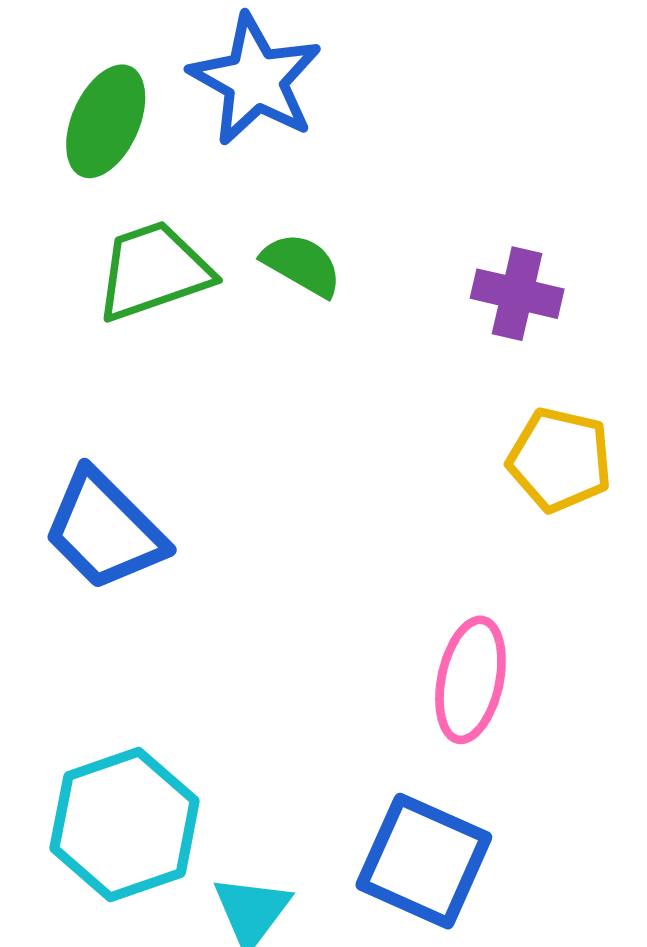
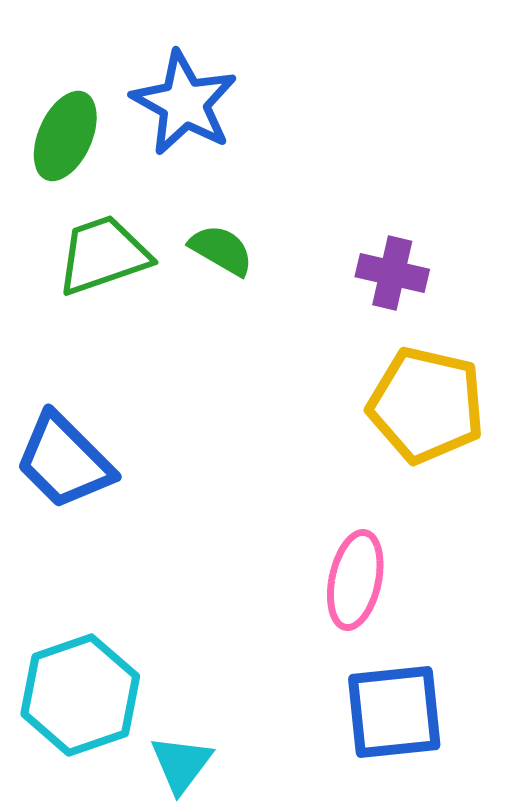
yellow pentagon: (560, 460) -> (426, 405), size x1.4
blue square: (424, 861) -> (394, 712), moved, turned -30

